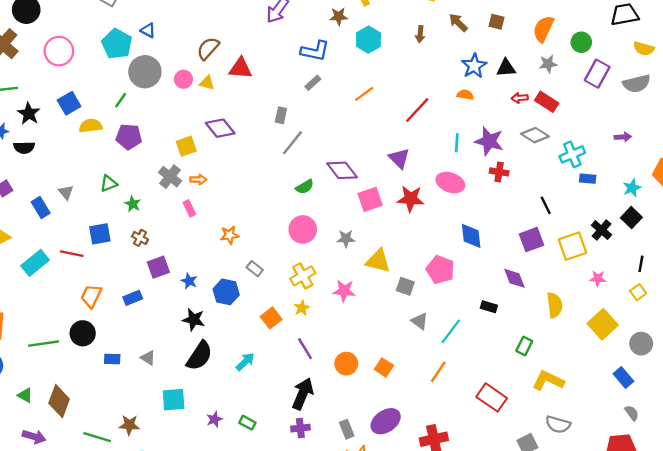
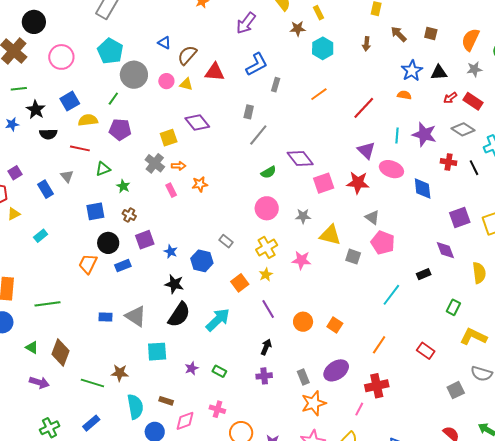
blue triangle: (148, 30) -> (164, 43), moved
blue L-shape: (315, 51) -> (257, 64), moved, turned -40
gray rectangle: (313, 83) -> (276, 85), turned -32
red arrow: (520, 98) -> (450, 98), turned -32
black semicircle: (24, 148) -> (48, 134), moved
purple triangle: (399, 158) -> (366, 150), moved
red cross: (499, 172) -> (449, 162), moved
black line: (546, 205) -> (474, 168), moved
orange star: (230, 235) -> (200, 184), moved
blue diamond: (471, 236) -> (423, 188), moved
red line: (72, 254) -> (80, 148), moved
cyan rectangle: (35, 263) -> (41, 236), size x0.6
black rectangle: (489, 307) -> (424, 274), turned -40
gray triangle: (420, 321) -> (372, 217), moved
black circle: (83, 333) -> (108, 243), moved
gray triangle: (148, 358) -> (136, 316), size x1.6
cyan arrow: (245, 362) -> (218, 320), size x1.5
orange line: (438, 372) -> (379, 345), moved
black arrow: (303, 394) -> (266, 347), size x0.6
red rectangle: (492, 397) -> (426, 351), size x0.7

